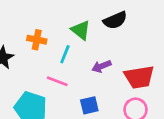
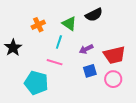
orange cross: (37, 40) -> (38, 25), moved, turned -32
blue square: (89, 105) -> (90, 71), moved

